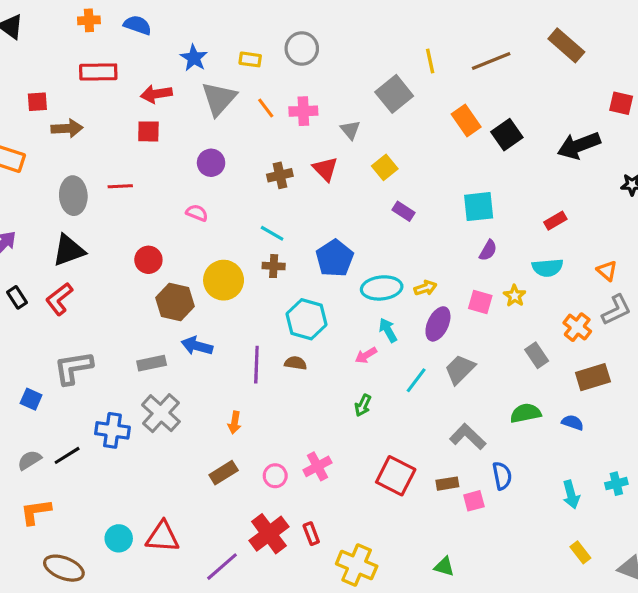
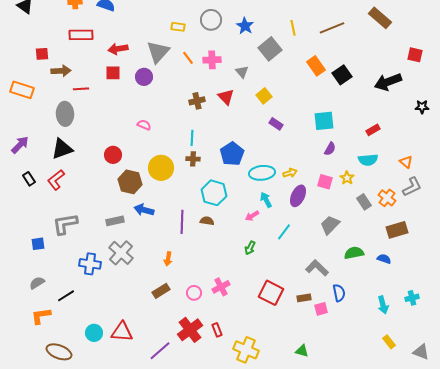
blue star: (194, 58) -> (245, 26), moved
purple circle: (211, 163) -> (144, 77), moved
red line: (120, 186) -> (81, 89), moved
cyan line: (272, 233) -> (192, 138), turned 63
gray rectangle: (537, 355) -> (364, 202), moved
gray trapezoid: (460, 369) -> (330, 225), moved
blue square: (31, 399) -> (38, 244), turned -32
black line: (67, 455) -> (66, 296), moved

